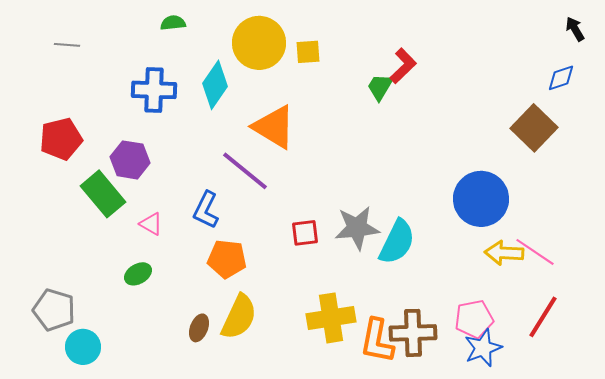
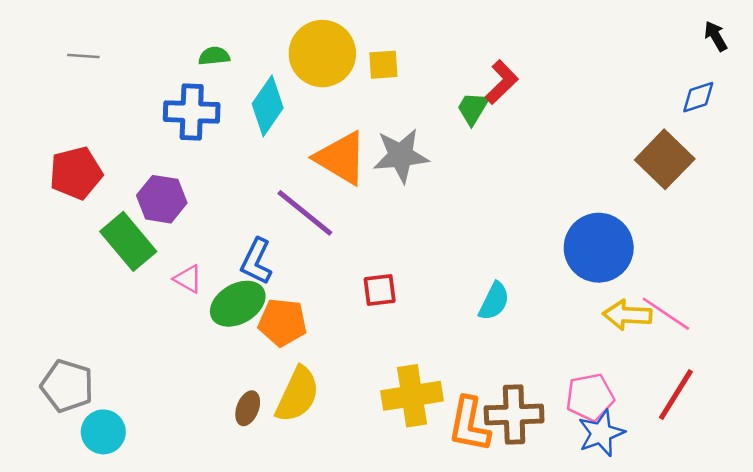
green semicircle: (173, 23) -> (214, 56), moved
gray star: (357, 228) -> (401, 156), moved
cyan semicircle: (397, 242) -> (494, 301), size x0.7
green ellipse: (138, 274) -> (238, 304), moved, size x1.6

